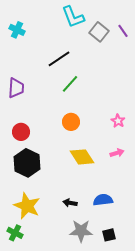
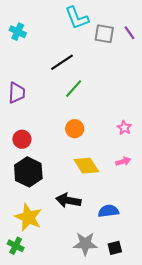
gray square: (99, 32) -> (104, 34), turned -30
black arrow: (70, 203) -> (68, 200), moved, size x1.6

